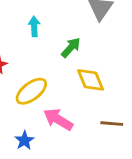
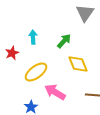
cyan arrow: (34, 26) -> (33, 37), moved

